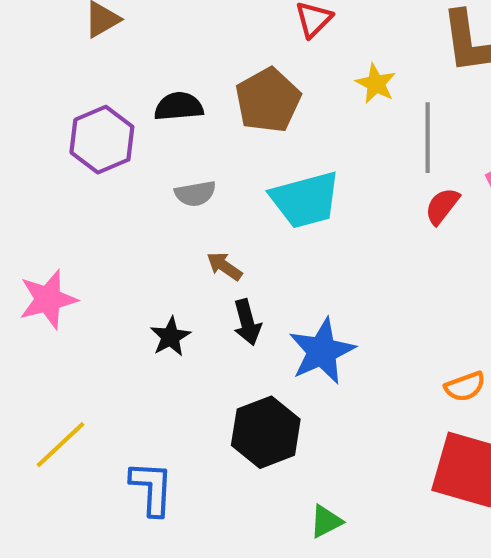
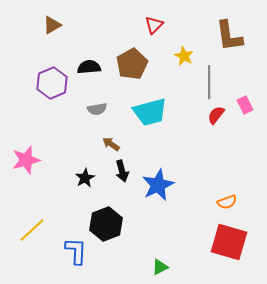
black hexagon: (266, 432) -> (106, 224), moved

